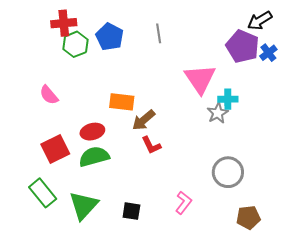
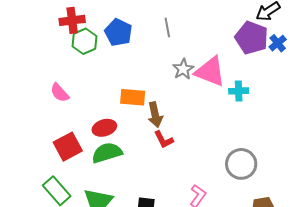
pink triangle: (200, 79) -> (210, 72), turned -32
gray star: (218, 113) -> (183, 69), moved
brown arrow: (144, 120) -> (155, 115), turned -60

